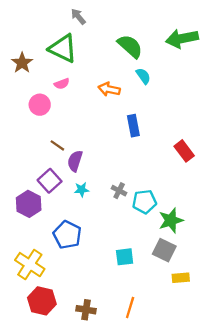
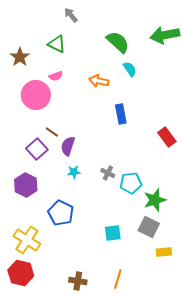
green triangle: (63, 48) -> (57, 44), size x0.7
pink circle: (40, 105) -> (36, 95), size x1.5
purple square: (50, 181) -> (37, 149), moved
red hexagon: (42, 301) -> (21, 273), moved

